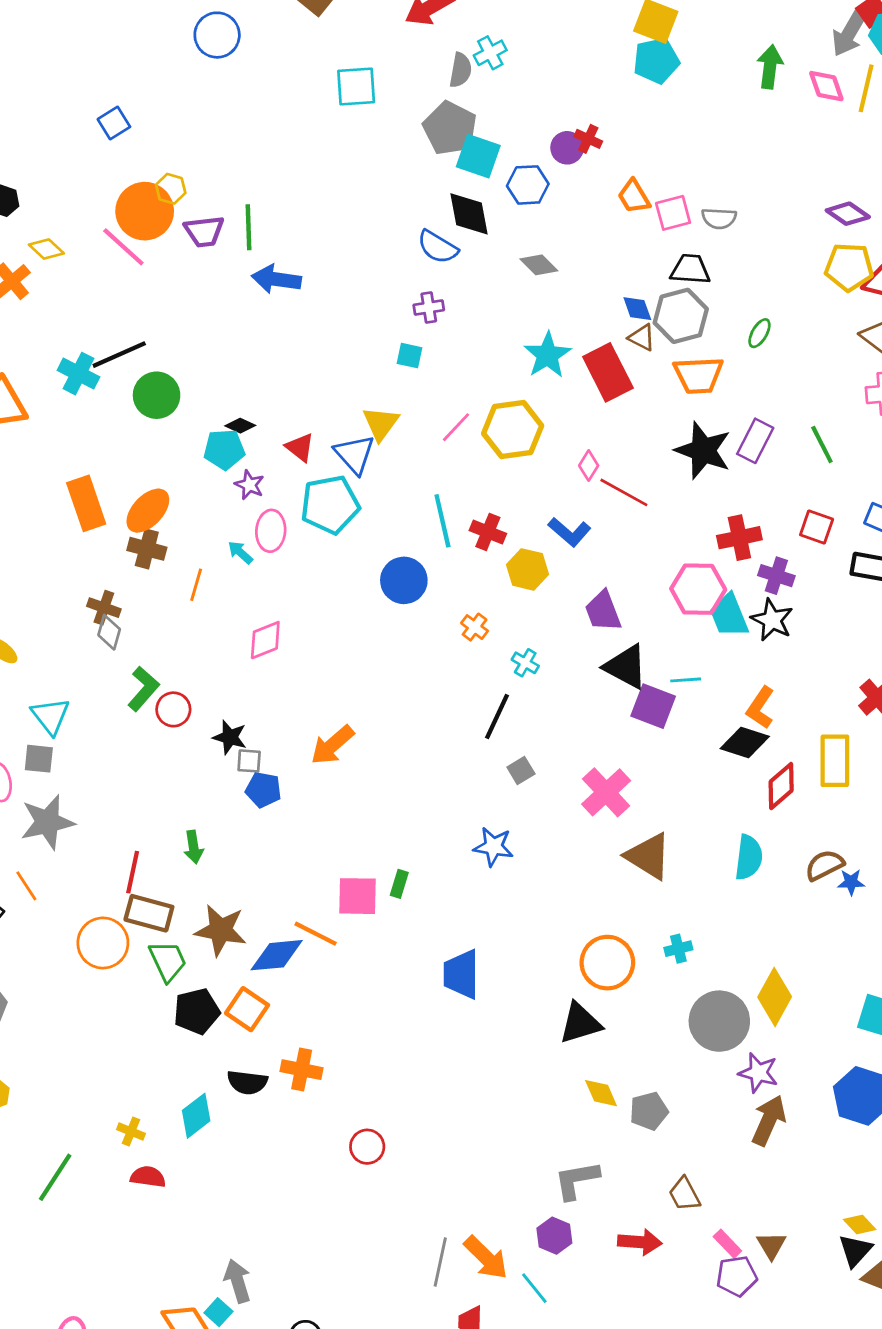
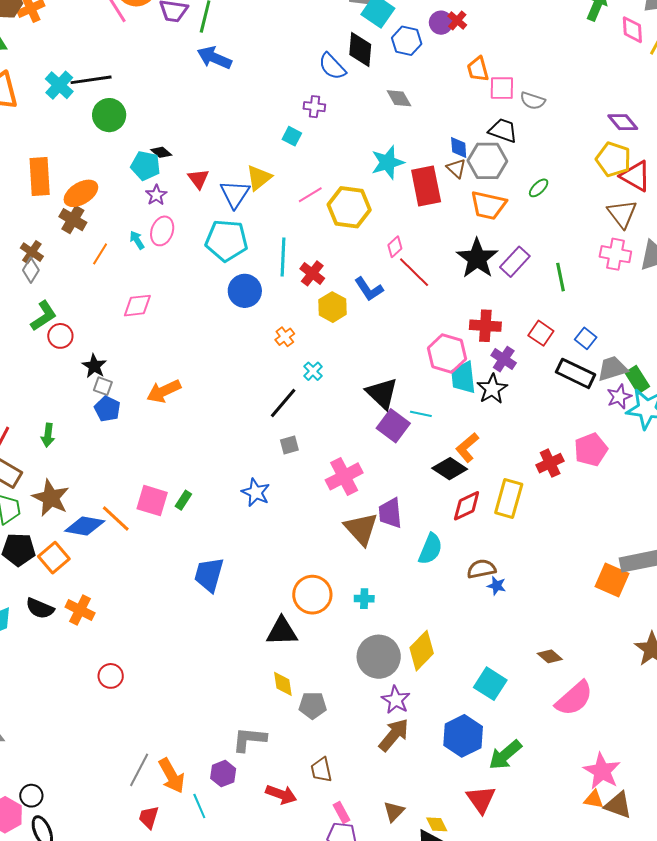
cyan pentagon: (330, 505) -> (226, 240), moved
purple trapezoid: (603, 611) -> (390, 513), moved
brown triangle: (771, 1245) -> (394, 811), moved

